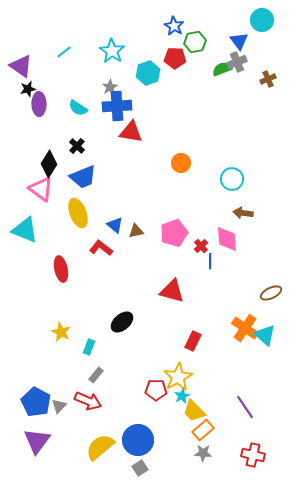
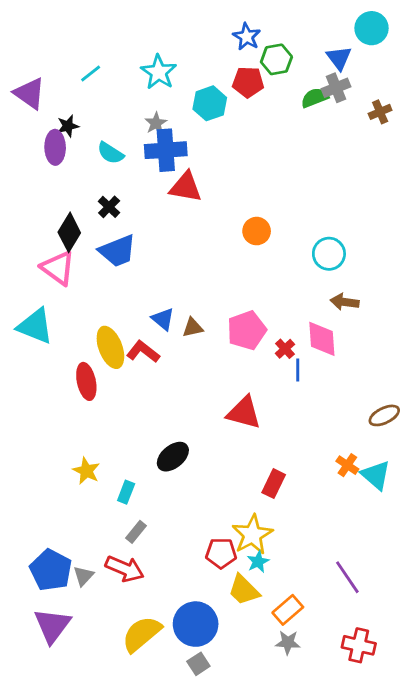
black star: (28, 89) -> (68, 126), moved
yellow ellipse: (78, 213) -> (110, 347), moved
orange cross: (245, 328) -> (347, 465), size x0.6
yellow trapezoid: (194, 411) -> (244, 590), moved

